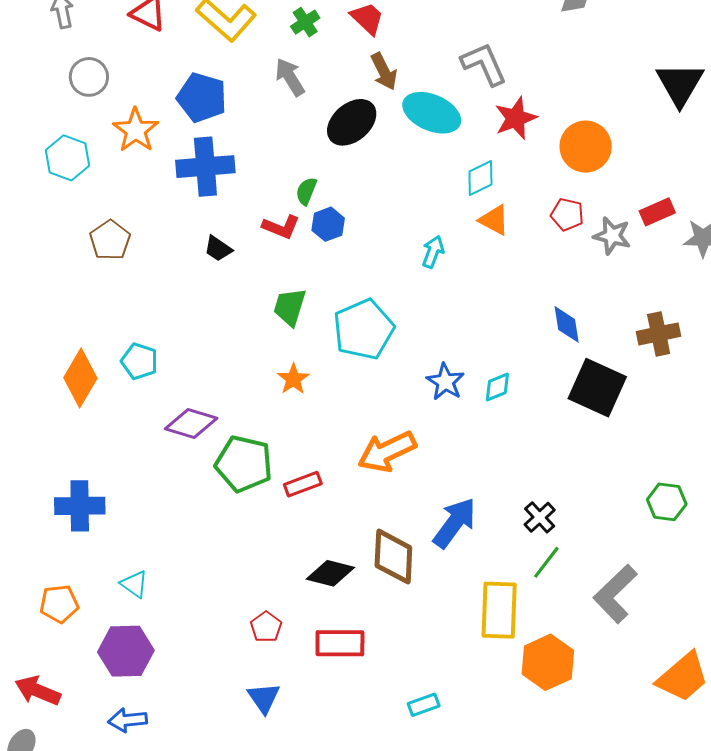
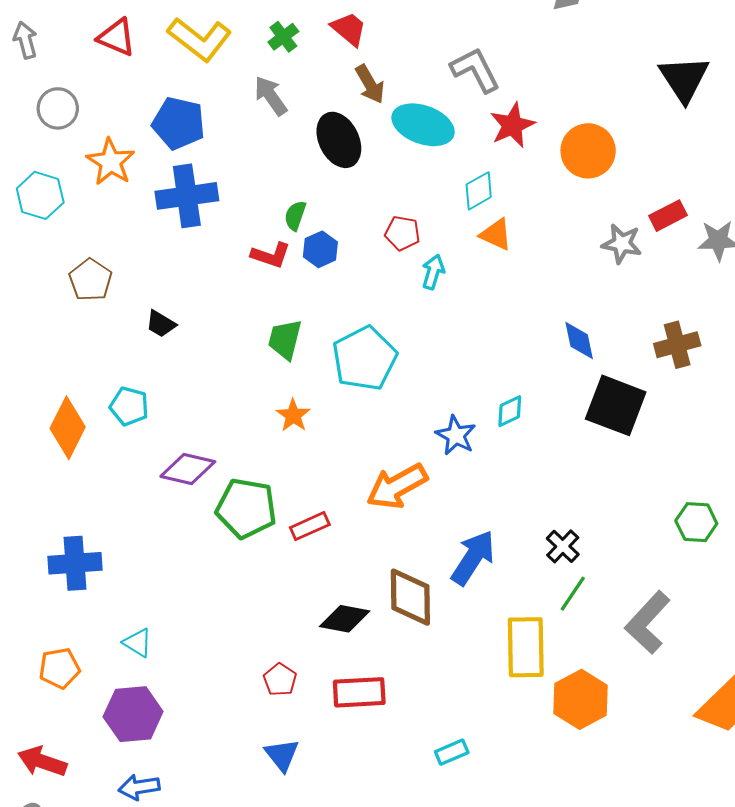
black ellipse: (352, 122) -> (339, 140), turned -72
red pentagon: (567, 214) -> (402, 233), moved
black trapezoid: (218, 249) -> (161, 324), moved
blue star: (445, 382) -> (456, 435), moved

